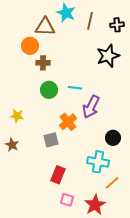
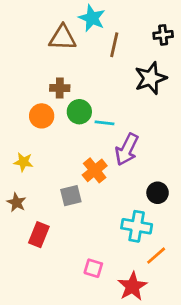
brown line: (90, 21) -> (114, 45), moved
orange circle: (30, 46) -> (42, 116), moved
green circle: (49, 90) -> (79, 112), moved
red rectangle: (58, 175) -> (39, 235), moved
pink square: (67, 200) -> (93, 268), moved

